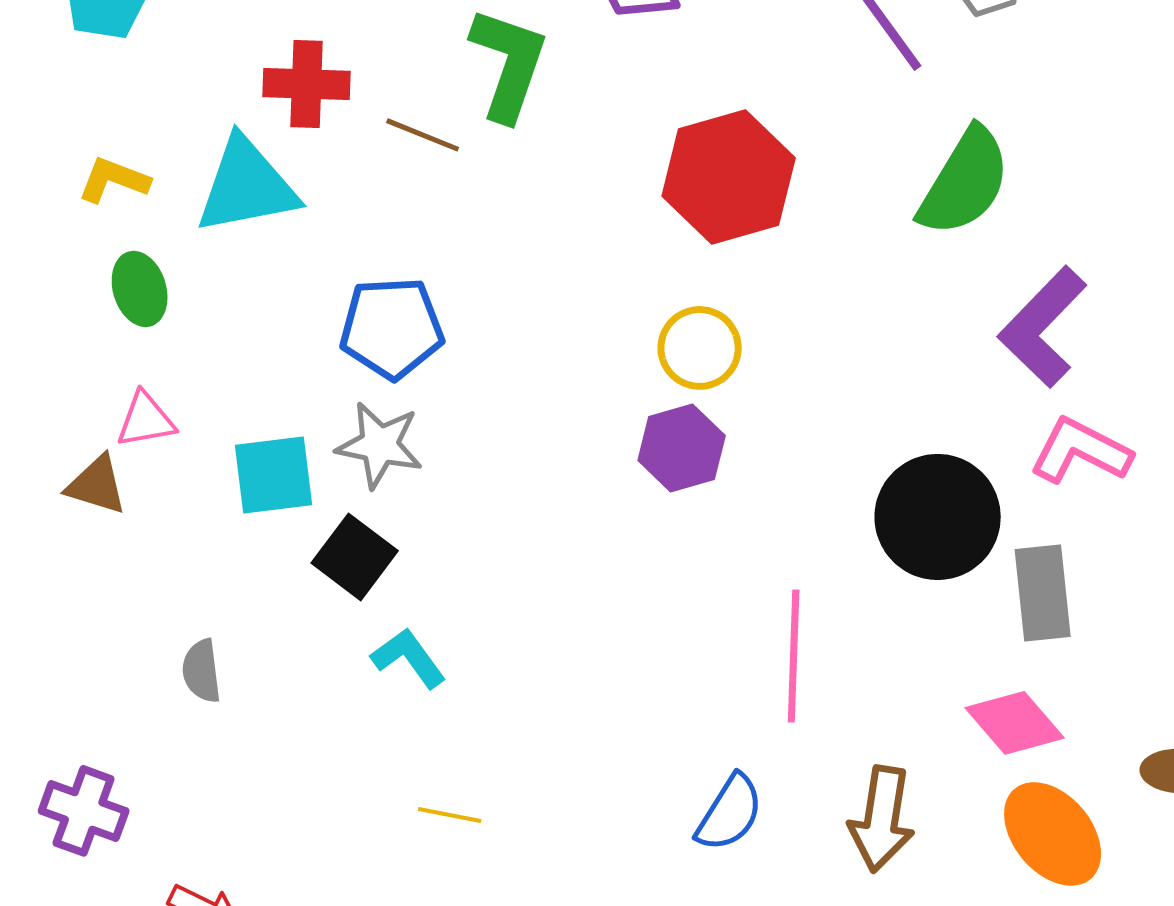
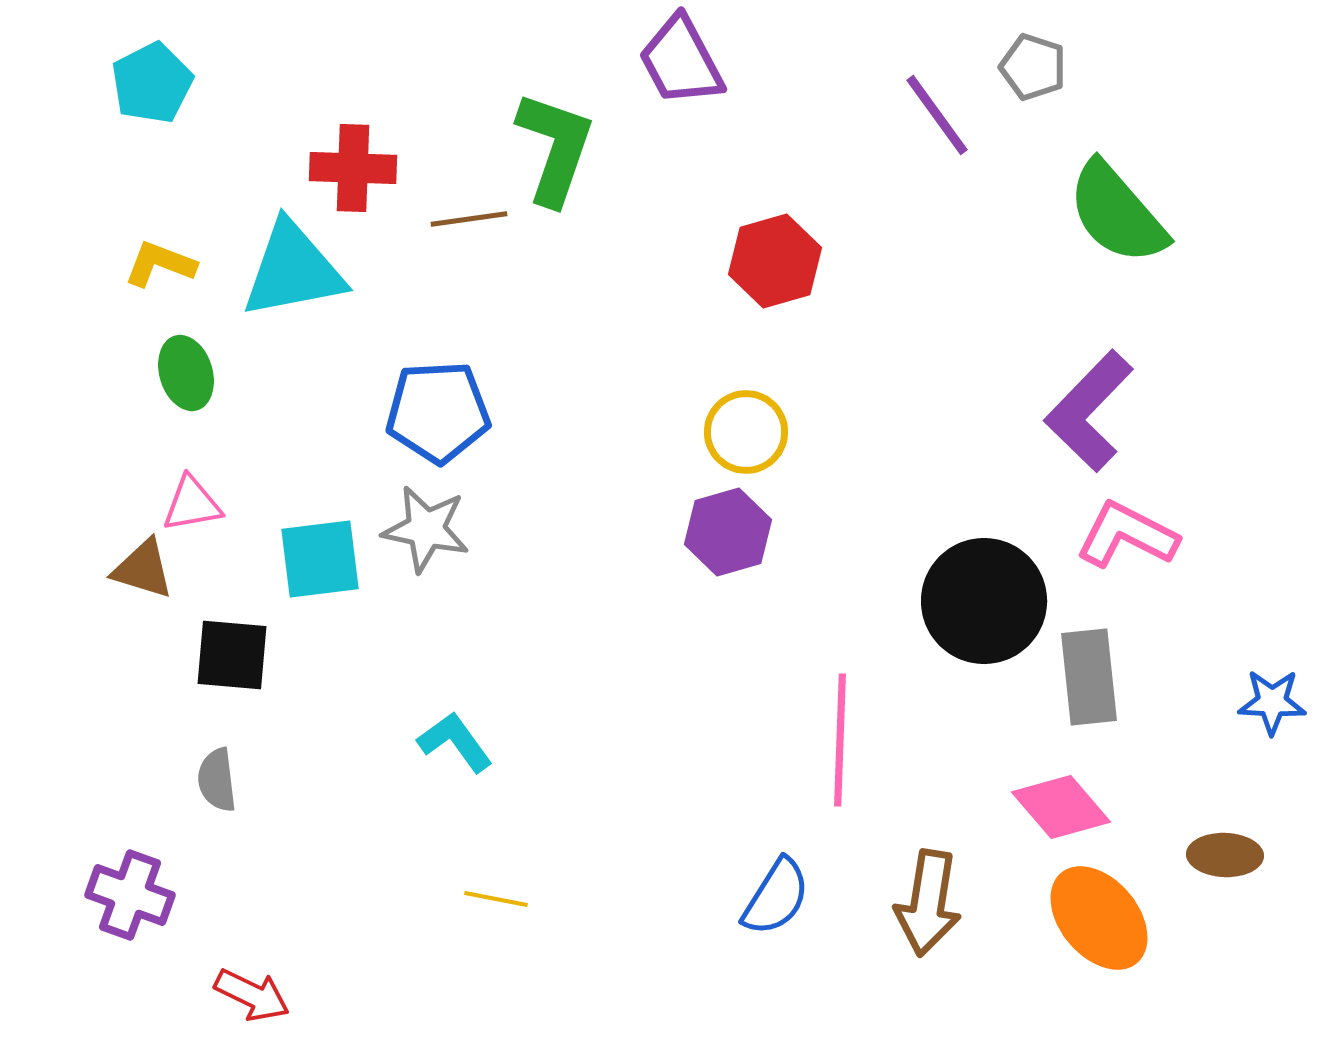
brown line: (423, 135) -> (469, 219), turned -30
red hexagon: (729, 177) -> (775, 261), size x0.7
green semicircle: (965, 182) -> (1117, 213), moved, turned 108
black square: (355, 557) -> (232, 655), moved, turned -32
gray semicircle: (202, 671) -> (217, 780), moved

